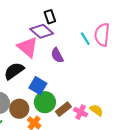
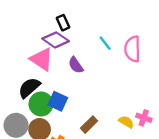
pink semicircle: (102, 35) -> (132, 49), moved
green circle: (45, 102) -> (41, 104), moved
pink cross: (81, 112) -> (144, 118), moved

